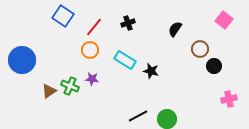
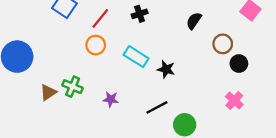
purple star: (92, 79) -> (111, 99), moved
pink cross: (229, 99) -> (234, 100), moved, turned -35
black line: (138, 116) -> (157, 107), moved

